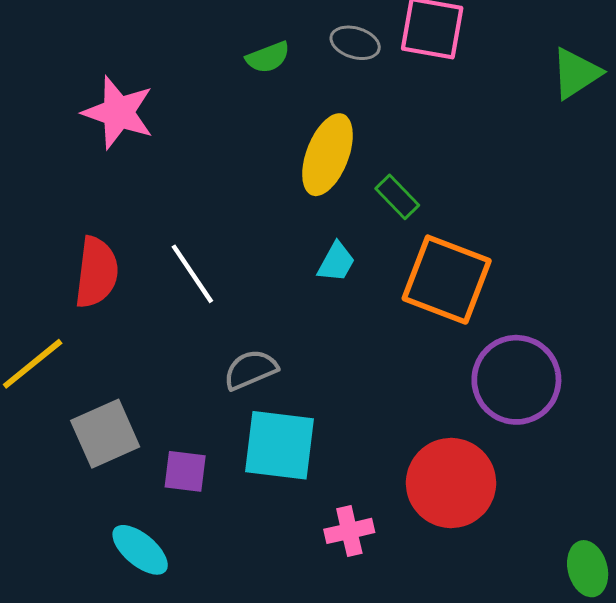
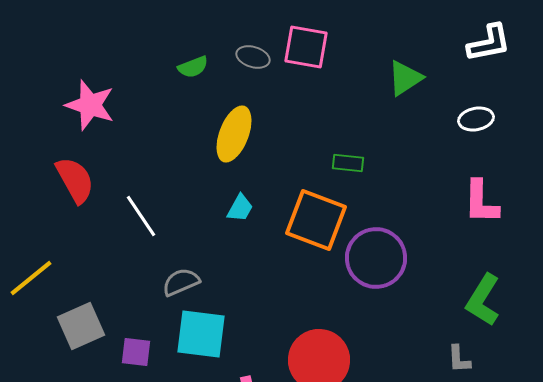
green rectangle: (397, 197) -> (348, 163), moved, turned -40
red semicircle: (97, 272) -> (75, 180), moved, turned -36
purple circle: (516, 380) -> (376, 258), moved

